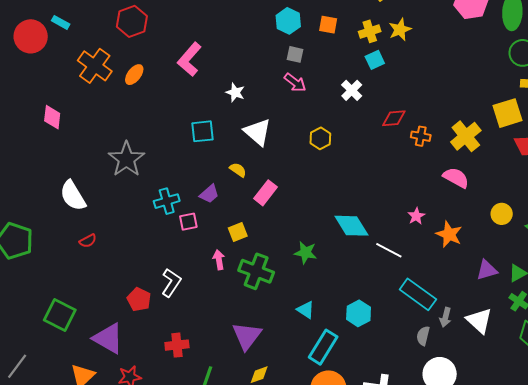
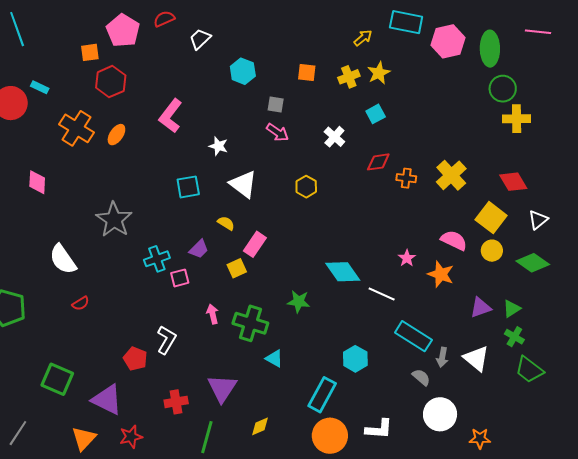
cyan hexagon: (288, 21) -> (243, 71), moved
cyan square: (375, 60) -> (376, 114), moved
yellow square: (507, 113) -> (491, 218), moved, turned -32
pink semicircle: (456, 178) -> (454, 240), moved
yellow square: (238, 232) -> (237, 268), moved
cyan triangle: (306, 310) -> (274, 358), moved
purple triangle: (247, 336) -> (222, 388), moved
gray semicircle: (423, 336) -> (421, 377), turned 120

